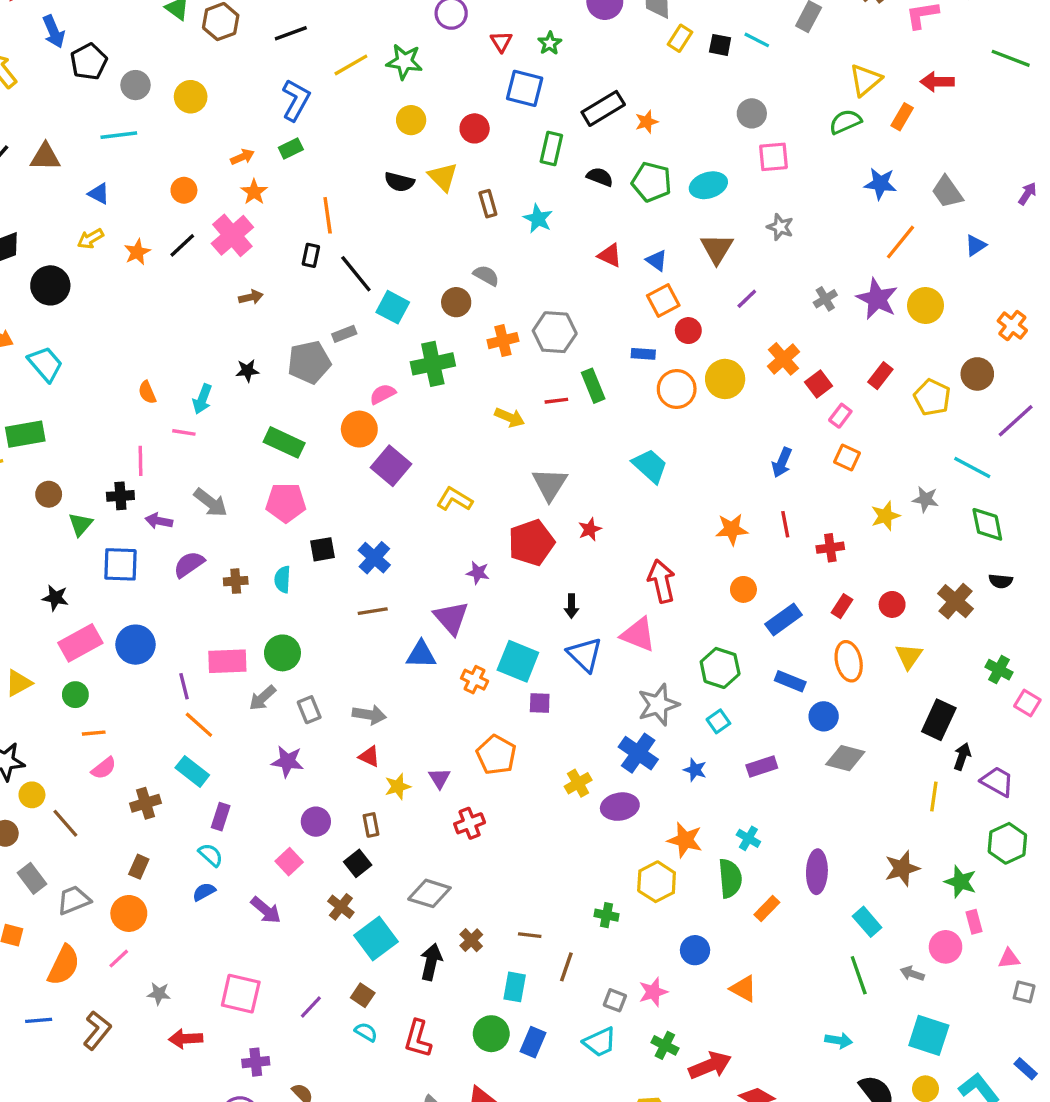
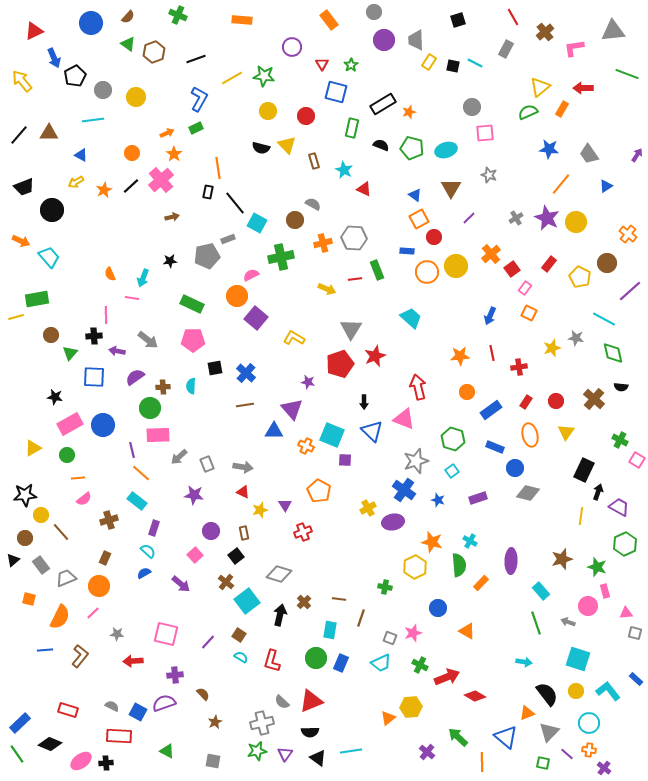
red triangle: (610, 255) -> (364, 189), moved
red star: (590, 529) -> (375, 356), size x1.5
green circle: (282, 653) -> (150, 408), moved

